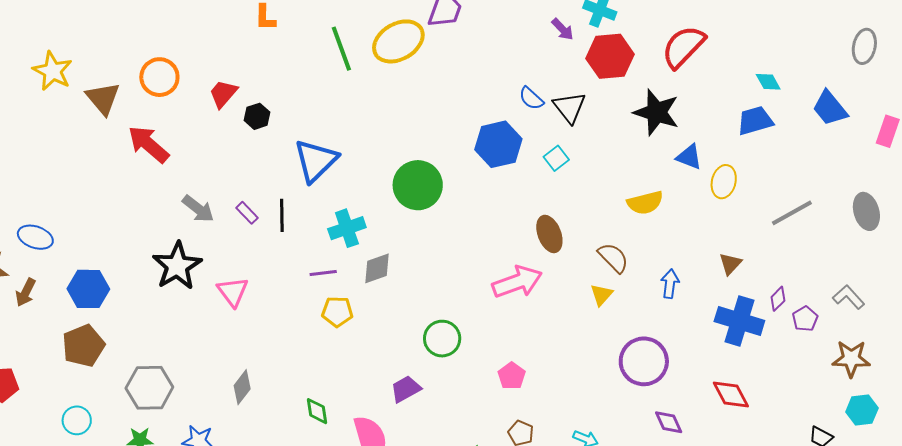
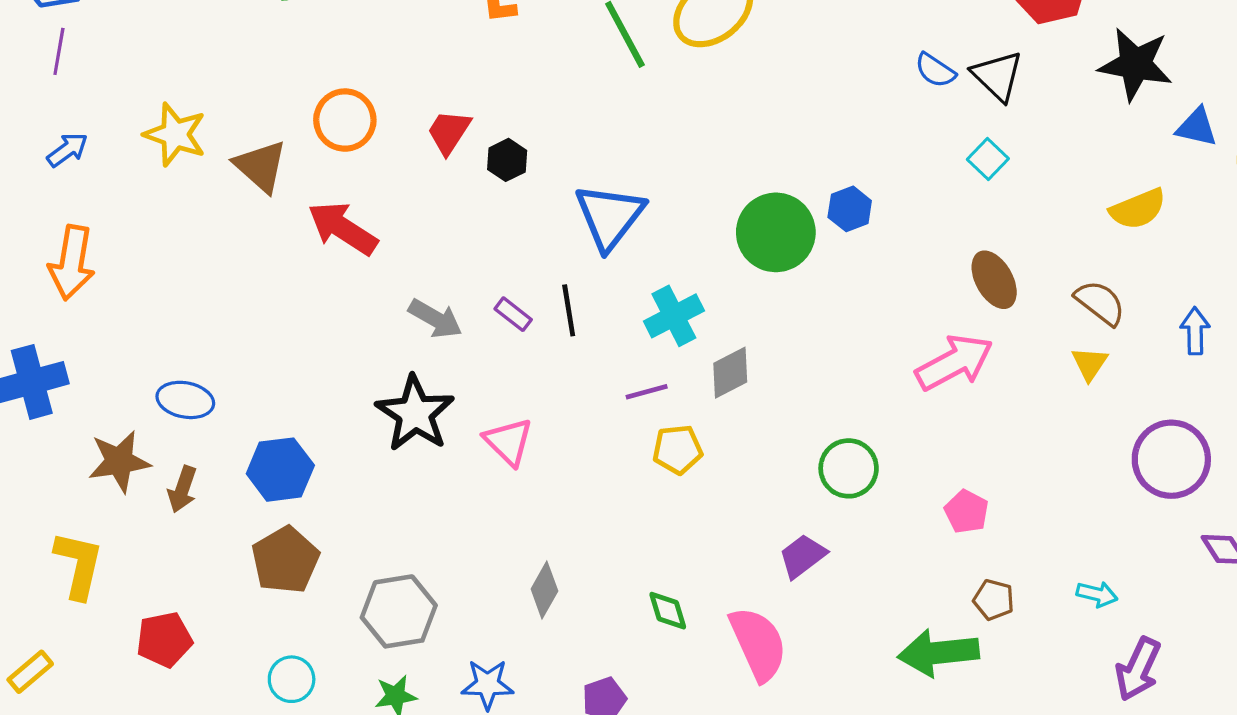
blue hexagon: (498, 144) -> (850, 209), moved, size x0.6

